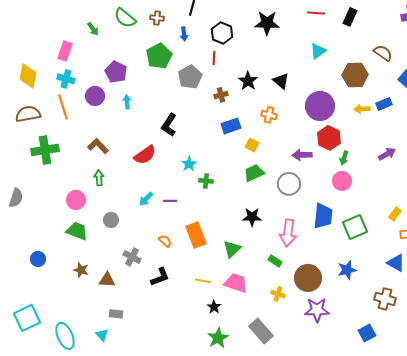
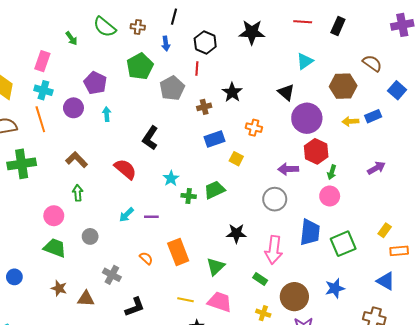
black triangle: (281, 81) -> (286, 92), moved
red semicircle: (145, 155) -> (125, 169), turned -105
green trapezoid: (254, 173) -> (215, 190), moved
black L-shape: (160, 277) -> (135, 307), moved

